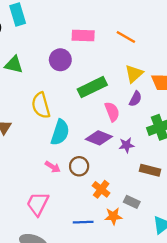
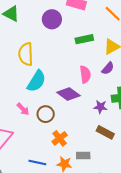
green rectangle: (92, 87) -> (84, 39), moved, size x0.7
purple star: (126, 145) -> (100, 107), moved
gray rectangle: (132, 202) -> (83, 156), turned -40

